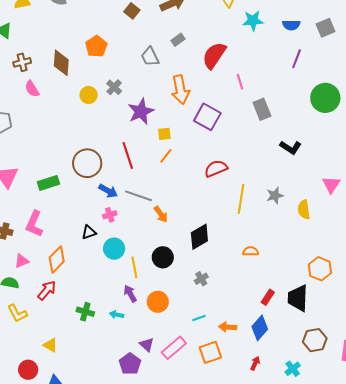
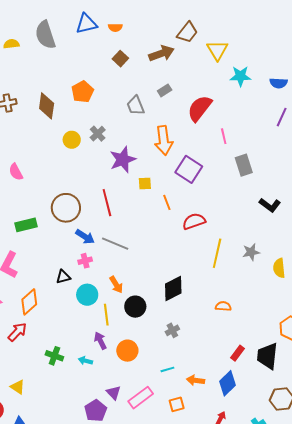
pink semicircle: (32, 89) -> (16, 172), moved
orange line: (166, 156) -> (167, 202), moved, turned -63
orange arrow: (161, 214) -> (116, 285), moved
orange square: (210, 352) -> (177, 404), size x0.7

